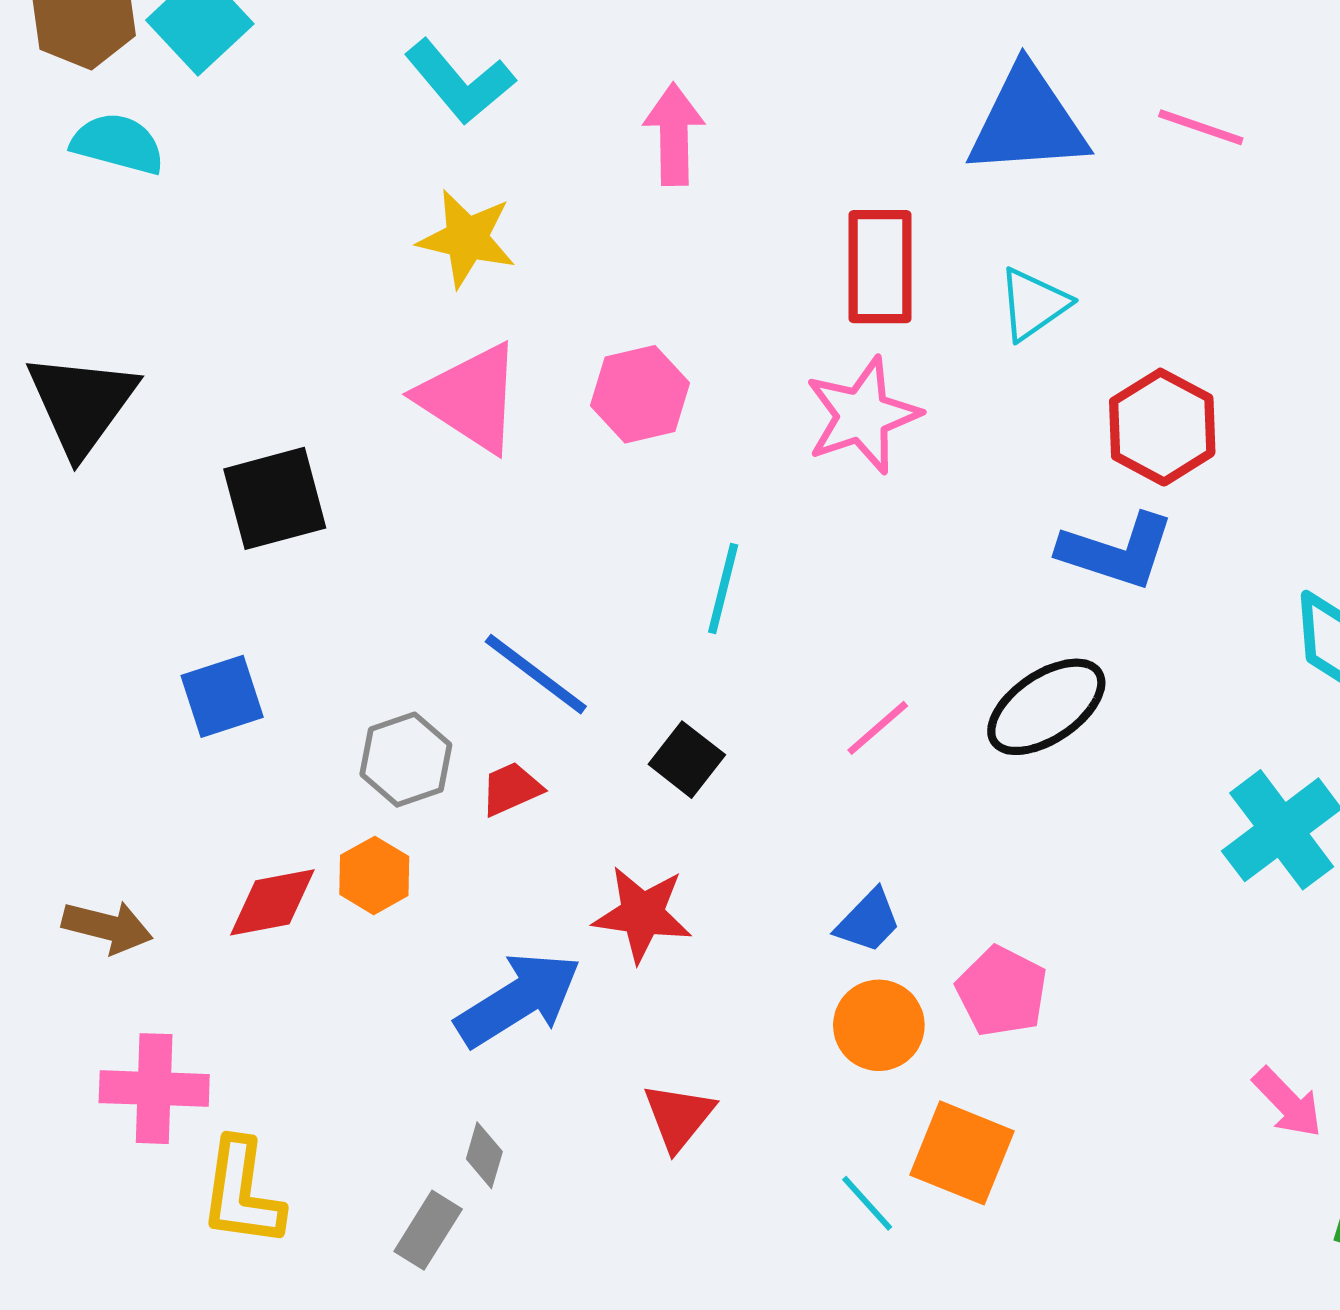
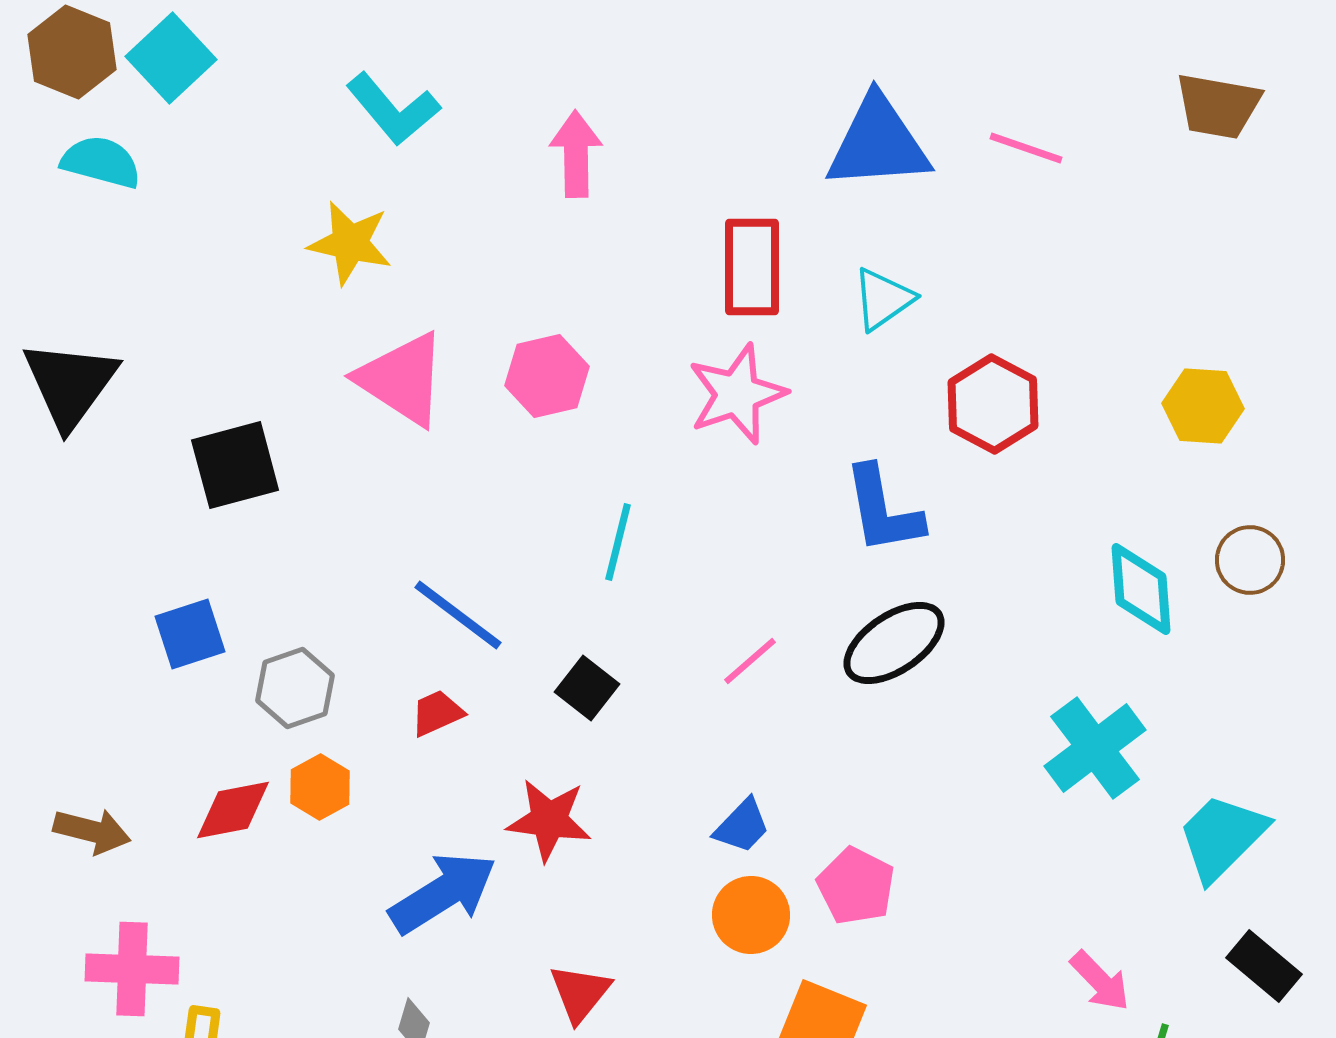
yellow star: (467, 239) -> (350, 243), moved
blue L-shape: (1117, 551) -> (883, 510), moved, turned 62
gray hexagon: (406, 760) -> (295, 688), moved

